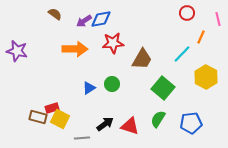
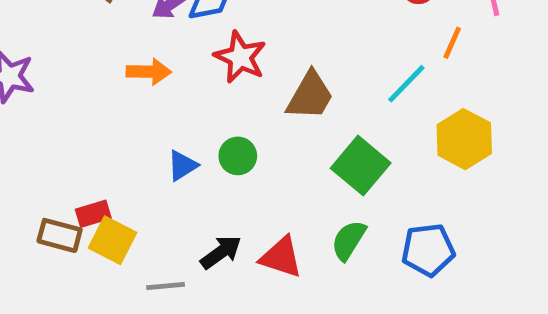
red star: (113, 43) -> (240, 57), turned 30
orange arrow: (75, 49) -> (149, 72), size x0.7

